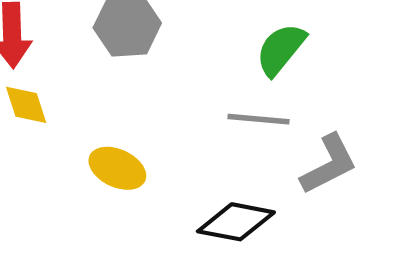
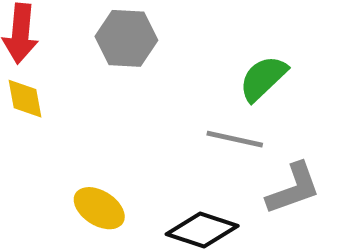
yellow ellipse: (117, 168) -> (99, 208), moved

